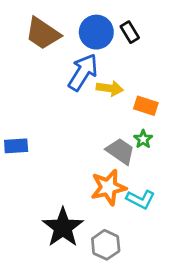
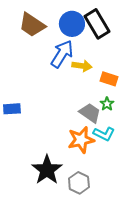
black rectangle: (130, 32) -> (97, 24), size x1.8
cyan L-shape: (140, 199) -> (104, 134), moved

